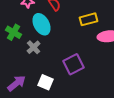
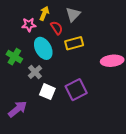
yellow rectangle: (89, 19) -> (74, 43), moved
white square: (46, 82) -> (47, 92), moved

